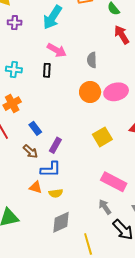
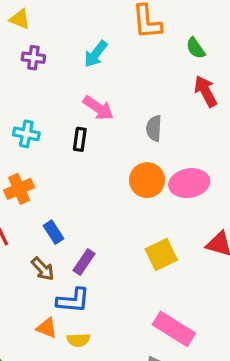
cyan arrow: (53, 17) -> (96, 54), size x0.7

